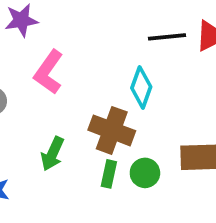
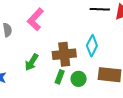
cyan diamond: (141, 87) -> (92, 46), moved
brown cross: (112, 130) -> (64, 54), turned -35

